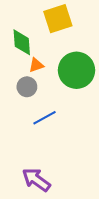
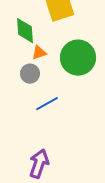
purple arrow: (36, 180) -> (39, 164), turned 72

